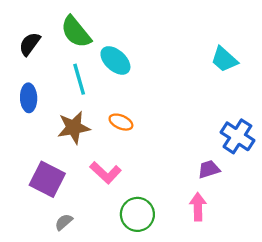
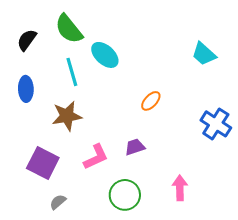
orange ellipse: (121, 122) -> (151, 101), moved, turned -70
purple trapezoid: (209, 169) -> (135, 147), moved
pink L-shape: (106, 173) -> (96, 157), turned -68

